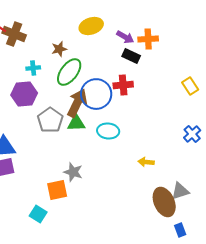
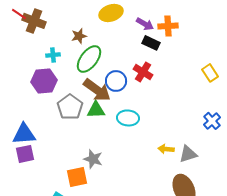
red cross: (123, 85) -> (143, 72), turned 36
blue circle: (96, 94) -> (116, 81), size x0.7
brown arrow: (77, 103) -> (97, 90), turned 100
gray triangle: (180, 191) -> (188, 154), moved

